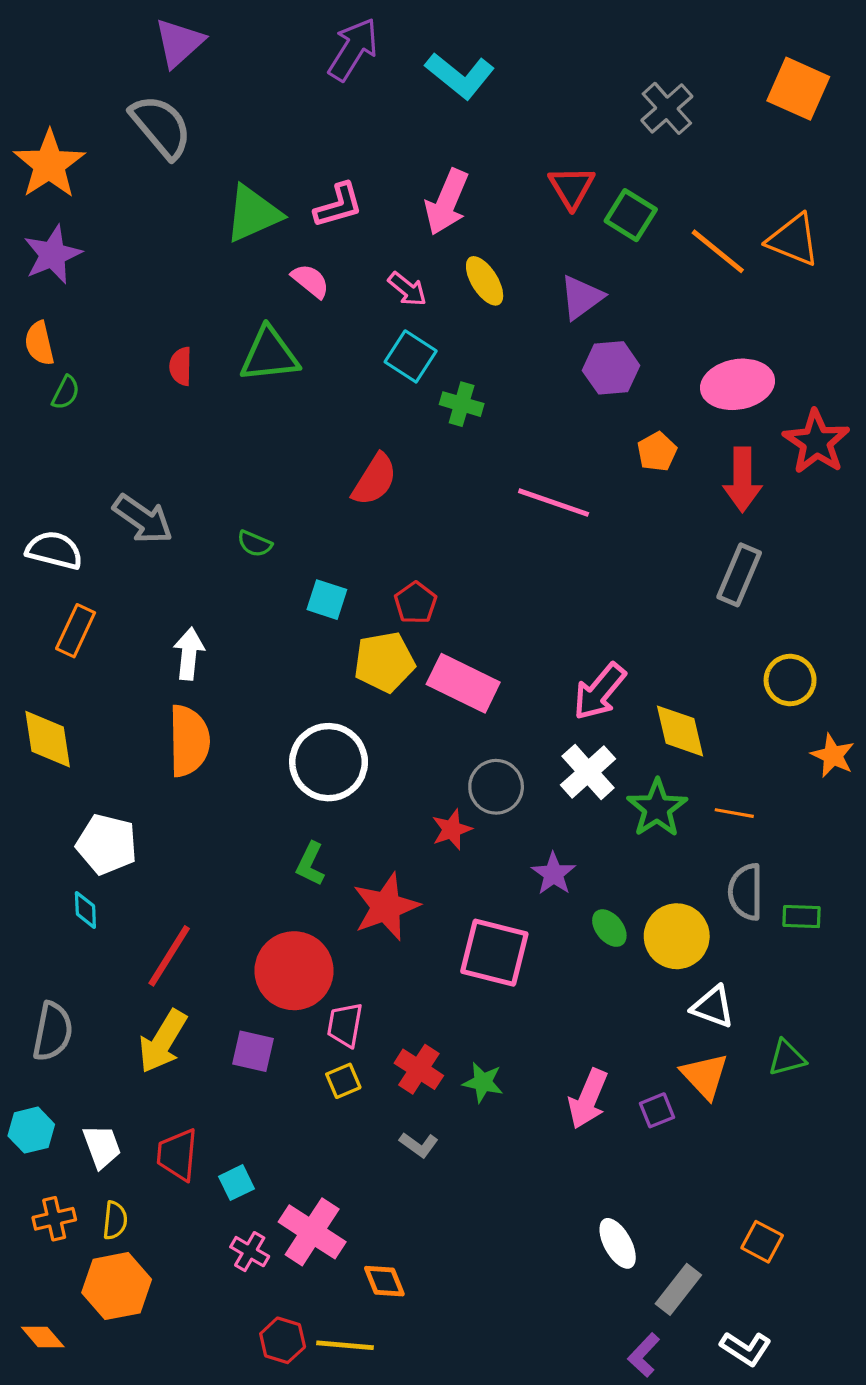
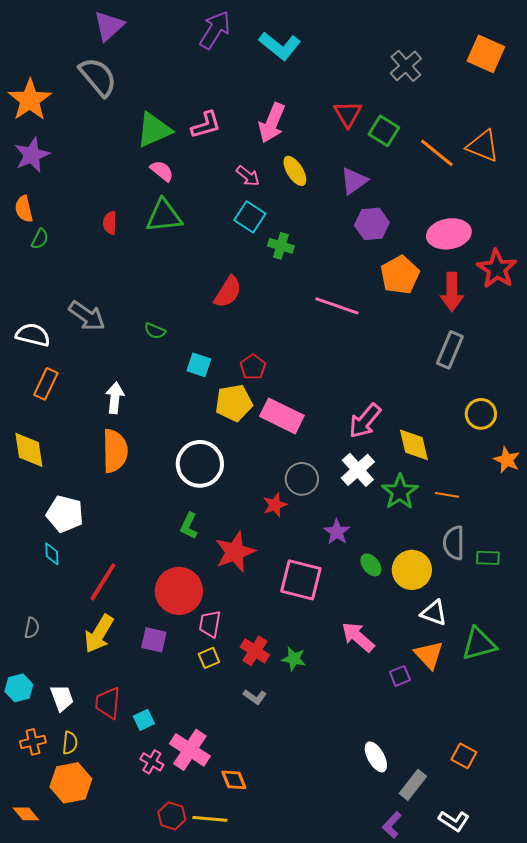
pink semicircle: (310, 281) -> (162, 171), moved
orange pentagon: (657, 452) -> (400, 275), size x1.6
gray semicircle: (53, 1031) -> (32, 628), size x0.6
green triangle: (787, 1058) -> (479, 644), size x1.5
pink arrow: (588, 1099) -> (358, 637), moved, turned 108

